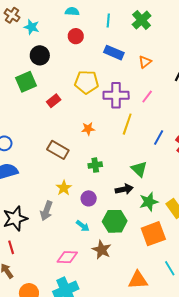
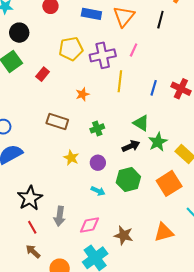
orange triangle: (145, 62) -> (124, 16), size x1.6
green star: (149, 202) -> (158, 142), moved
gray arrow: (46, 211) -> (60, 216), moved
brown star: (102, 250) -> (124, 235), moved

